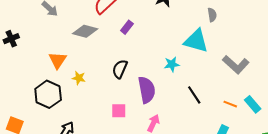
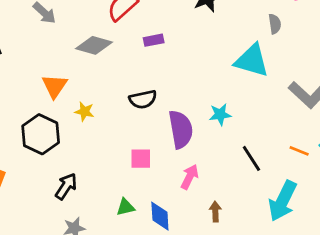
purple rectangle: (127, 27) -> (154, 40), turned 40
cyan star: (172, 64) -> (220, 114), moved
black semicircle: (120, 69) -> (143, 99), turned -126
black line: (194, 95) -> (251, 158), moved

